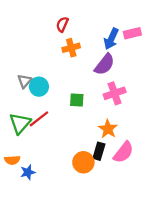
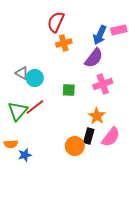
red semicircle: (62, 24) -> (56, 22), size x1.5
gray triangle: (24, 81) -> (22, 73), turned -40

